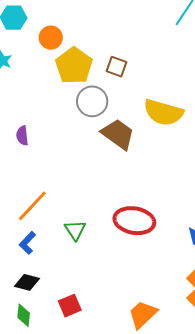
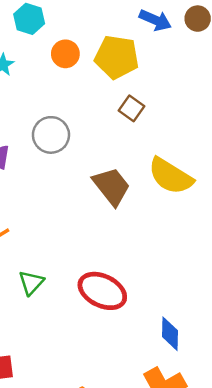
yellow pentagon: (74, 66) -> (117, 57), moved, turned 30
gray circle: (92, 101) -> (51, 135), moved

